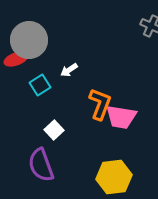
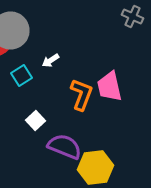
pink trapezoid: (121, 117) -> (110, 86), moved, turned 68
purple semicircle: (41, 165) -> (64, 146), moved, turned 132

